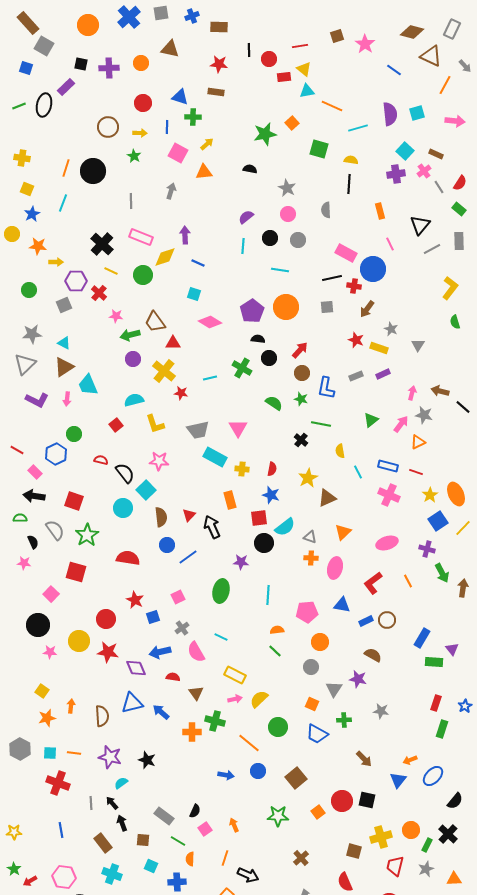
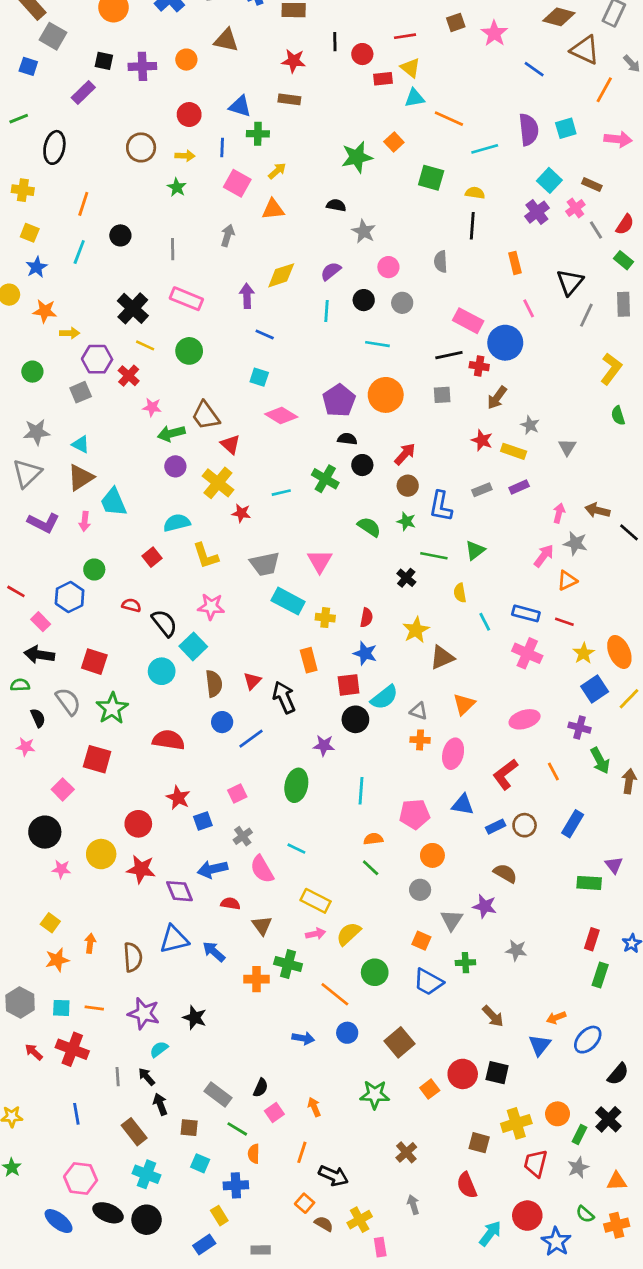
black ellipse: (44, 105) -> (54, 147), moved
black circle: (93, 171) -> (120, 235), moved, size x0.6
purple cross: (396, 174) -> (537, 212), turned -30
gray star: (287, 188) -> (364, 231), moved
gray line: (432, 249) -> (586, 315), turned -36
yellow diamond: (165, 257) -> (281, 275), moved
red triangle: (173, 343) -> (230, 444), turned 42
green triangle: (371, 420) -> (475, 550), moved
blue rectangle: (422, 638) -> (573, 824), moved
red arrow: (30, 881) -> (34, 1052), moved, turned 72

